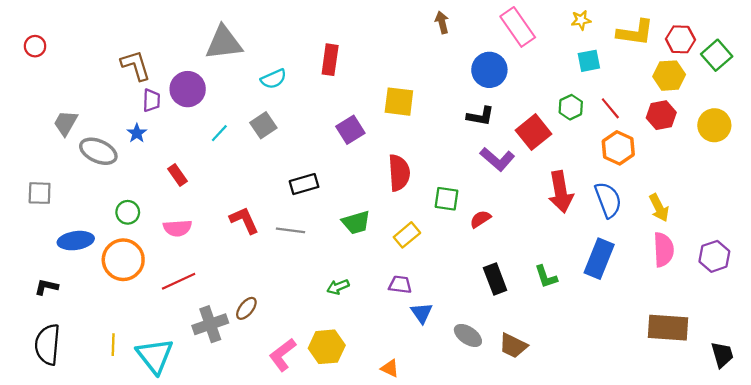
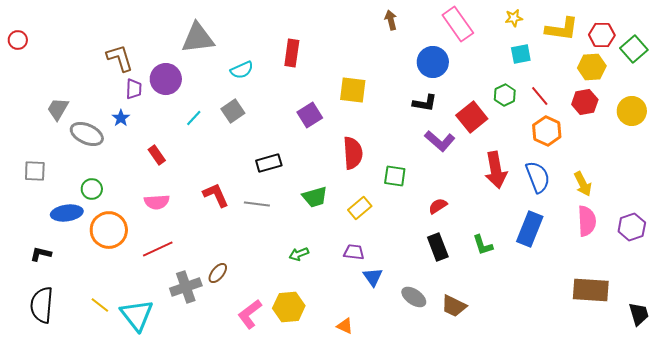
red circle: (35, 46) -> (18, 40), moved
green circle: (128, 212) -> (92, 189), moved
red semicircle: (480, 219) -> (438, 206), moved
yellow line: (113, 345) -> (100, 305), turned -54

